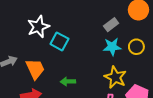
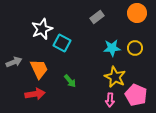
gray rectangle: (111, 25) -> (97, 17), moved
green arrow: (68, 82) -> (70, 81), turned -128

